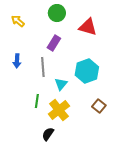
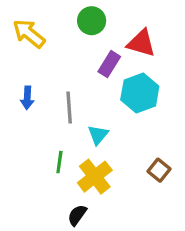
yellow arrow: (18, 21) -> (29, 34), size x1.5
purple rectangle: (54, 43) -> (109, 64), moved
cyan hexagon: (87, 71) -> (140, 93), moved

